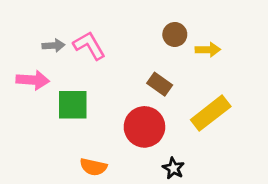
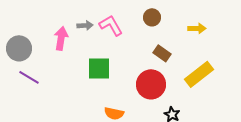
brown circle: (175, 34) -> (152, 17), moved
pink arrow: (33, 80) -> (61, 38), moved, turned -85

